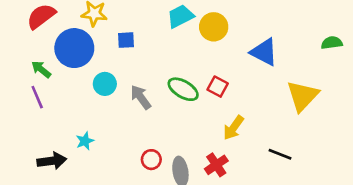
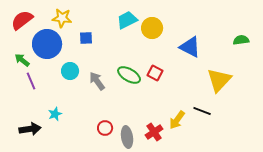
purple line: (37, 97) -> (31, 81), moved
yellow arrow: (234, 128) -> (177, 120), moved
black line: (280, 154) -> (202, 111), moved

